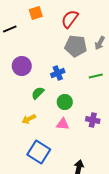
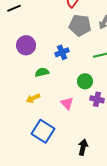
green semicircle: (38, 93) -> (42, 72), turned 32
green circle: (65, 102) -> (85, 81), moved
pink triangle: (63, 124) -> (67, 103), turned 40

